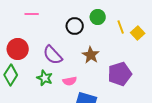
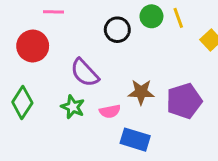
yellow line: (121, 27) -> (178, 18), moved
red circle: (18, 49) -> (33, 46), moved
brown star: (91, 55) -> (141, 92), moved, turned -30

